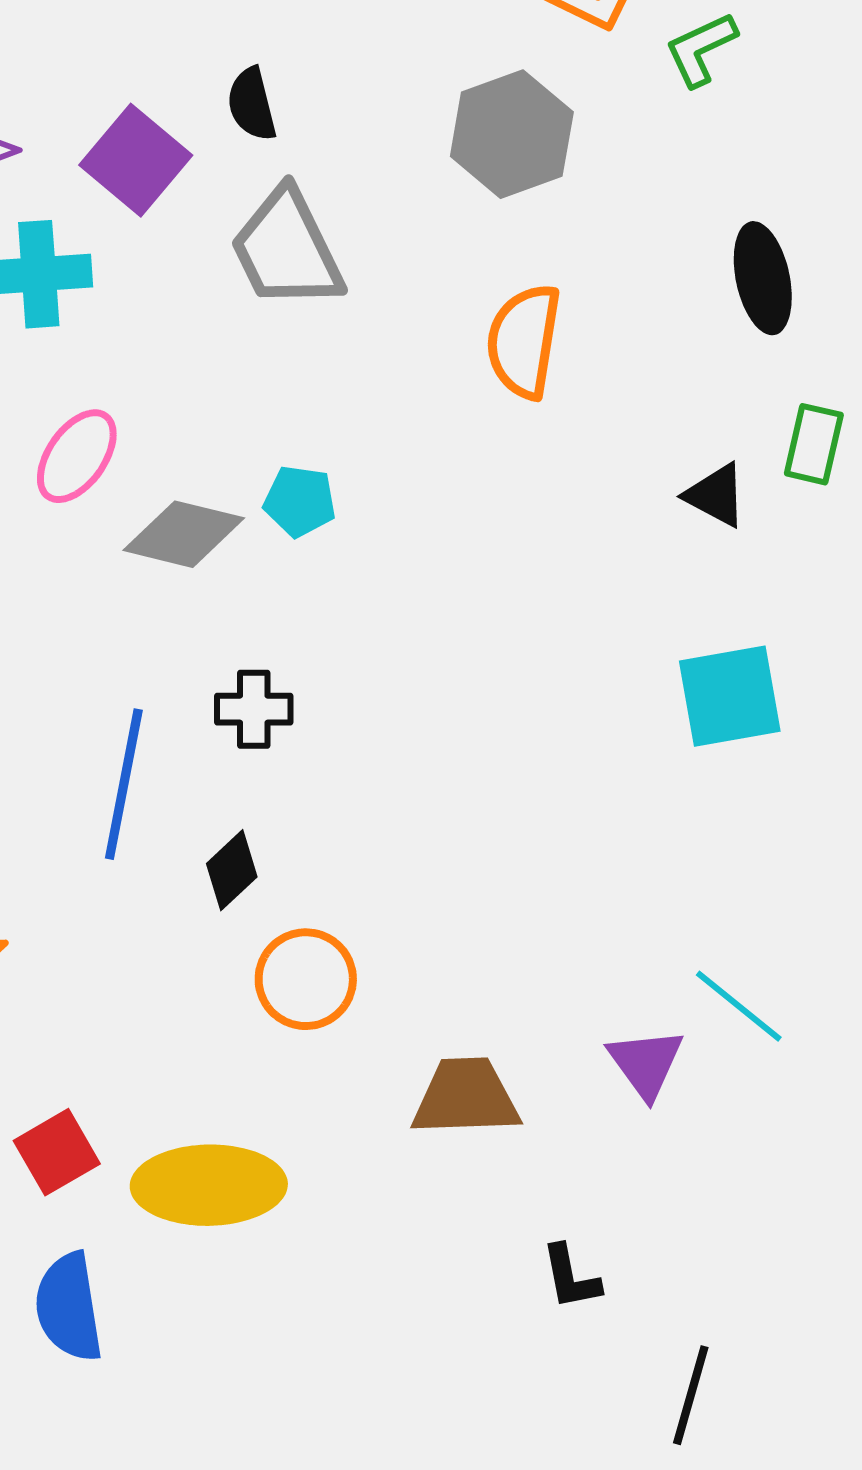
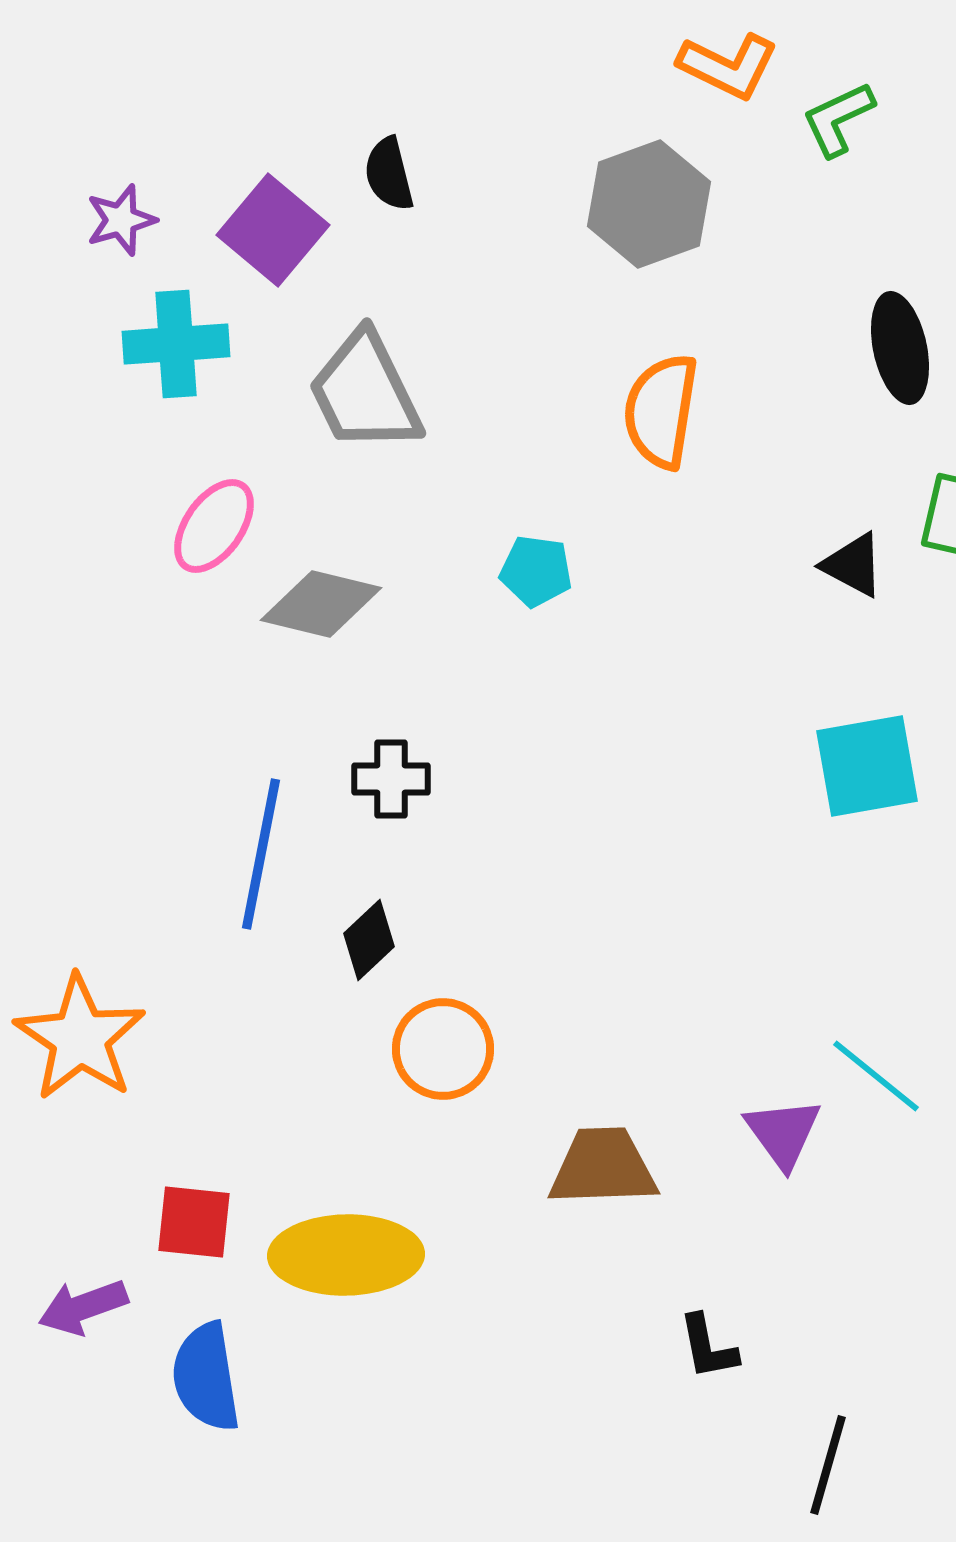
gray trapezoid: (287, 249) -> (365, 392), moved
cyan pentagon: (300, 501) -> (536, 571), moved
red square: (57, 1152) -> (194, 1222), turned 36

